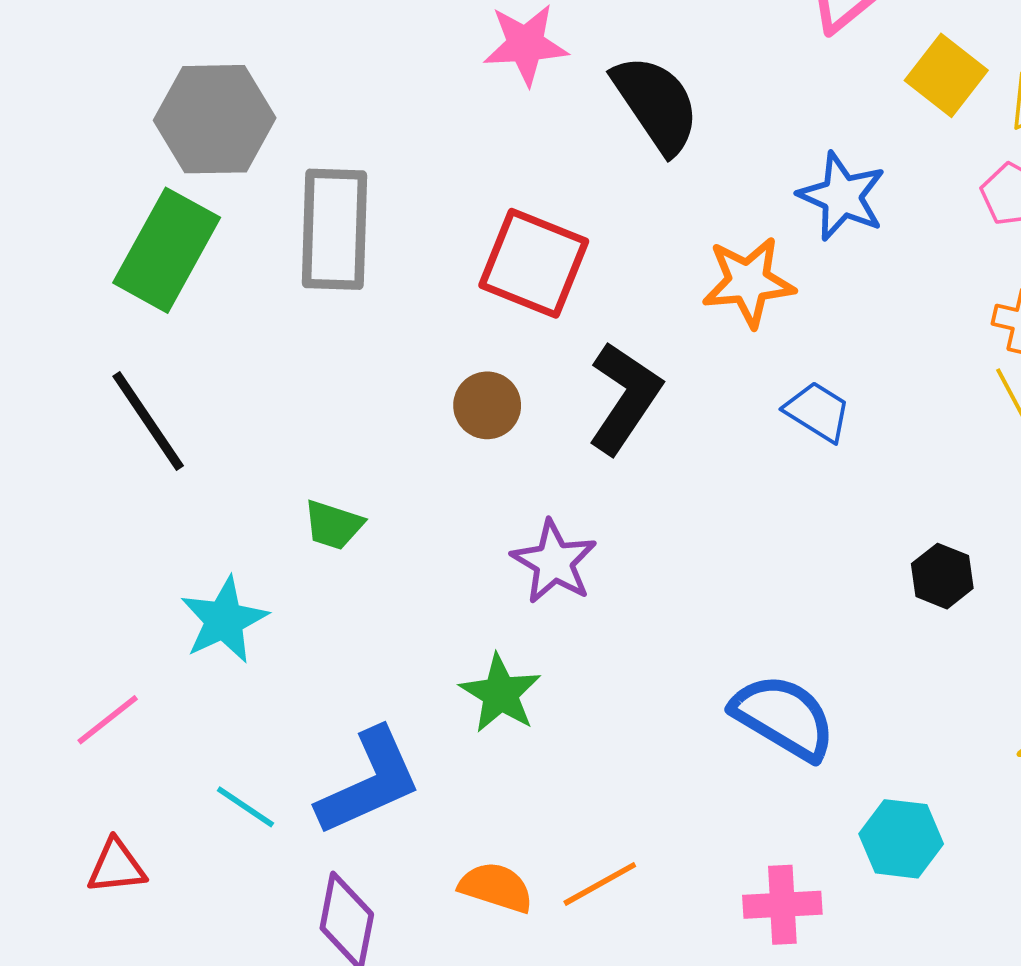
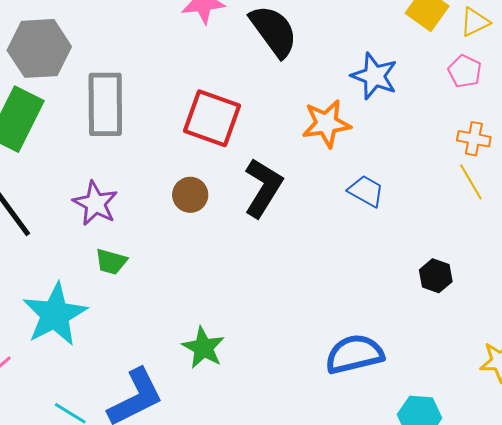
purple star: (554, 562) -> (95, 203), moved
cyan star: (224, 620) -> (55, 314), size x1.4
blue semicircle: (784, 717) -> (354, 354), turned -42

